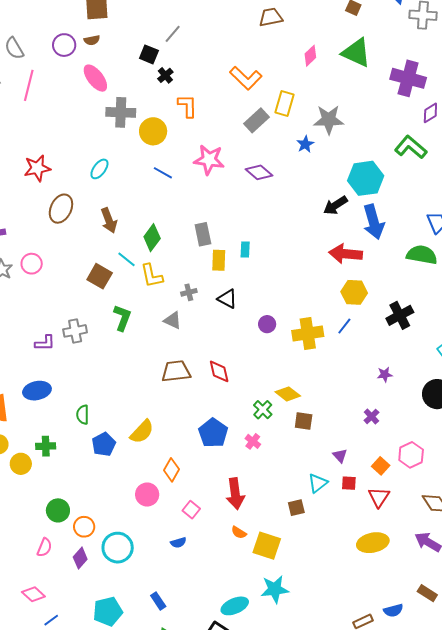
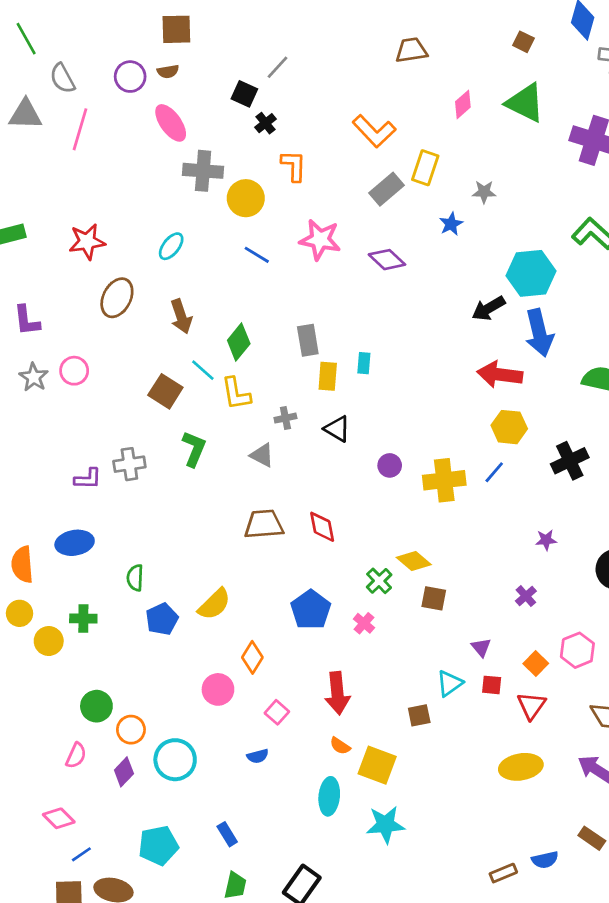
gray star: (329, 120) -> (484, 192), size x0.6
cyan ellipse: (235, 606) -> (329, 796), moved, turned -64

